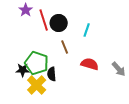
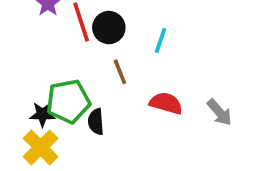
green pentagon: (37, 63) -> (68, 101), turned -30
yellow cross: (37, 85) -> (41, 147), moved

